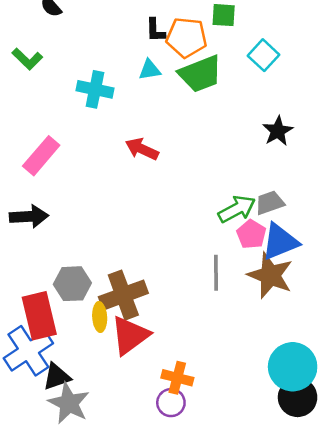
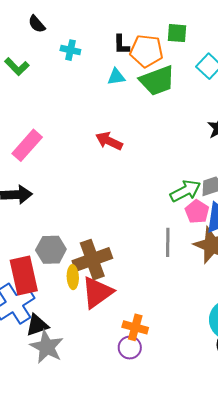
cyan cross: (95, 89) -> (70, 50), moved, size x0.7

